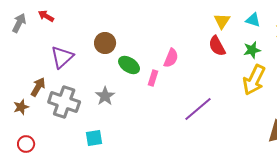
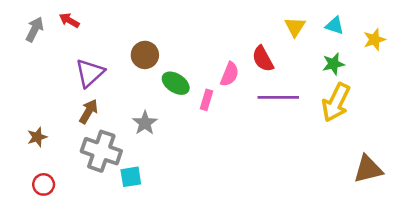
red semicircle: (217, 46) -> (263, 59), moved
brown arrow: (38, 87) -> (88, 111), moved
gray cross: (64, 102) -> (101, 151), moved
purple line: (198, 109) -> (278, 97), moved, turned 40

